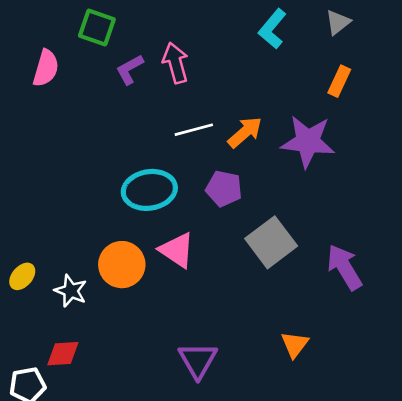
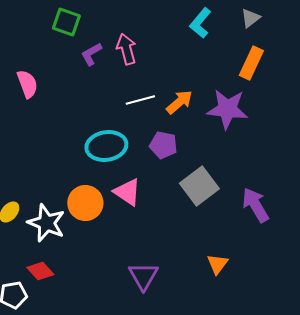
pink semicircle: (46, 68) -> (27, 84), moved, turned -36
orange rectangle: (339, 81) -> (251, 63), size x1.4
white star: (71, 291) -> (46, 223), size x1.5
red diamond: (63, 354) -> (40, 271), turned 52

